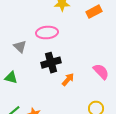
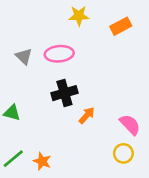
gray triangle: (20, 47) -> (24, 56), moved
pink semicircle: (101, 72) -> (130, 125), moved

